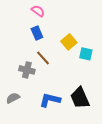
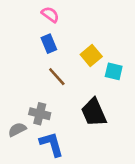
gray cross: (27, 70) -> (40, 114), moved
black trapezoid: (80, 98) -> (94, 112), moved
blue L-shape: (50, 100) -> (52, 144), moved, turned 60

